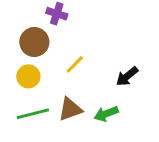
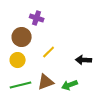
black arrow: (127, 76) -> (84, 60), turned 42

